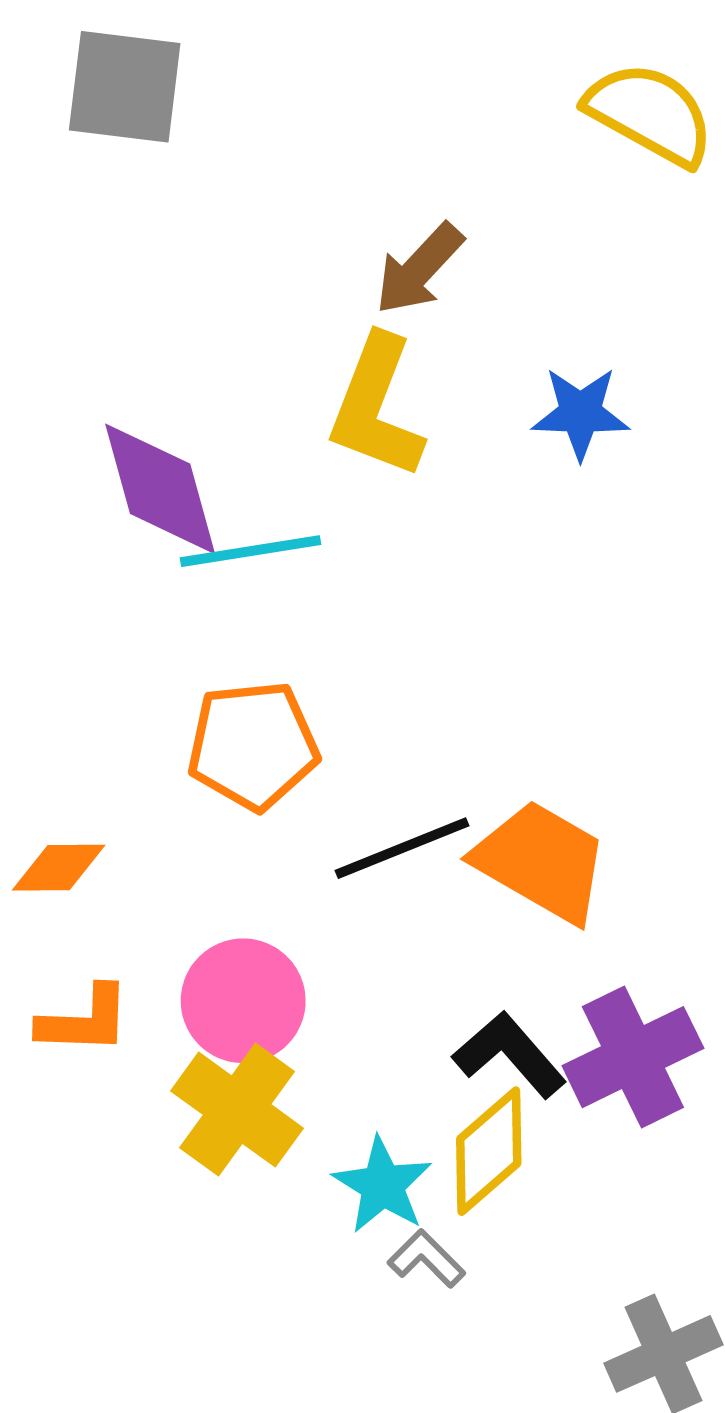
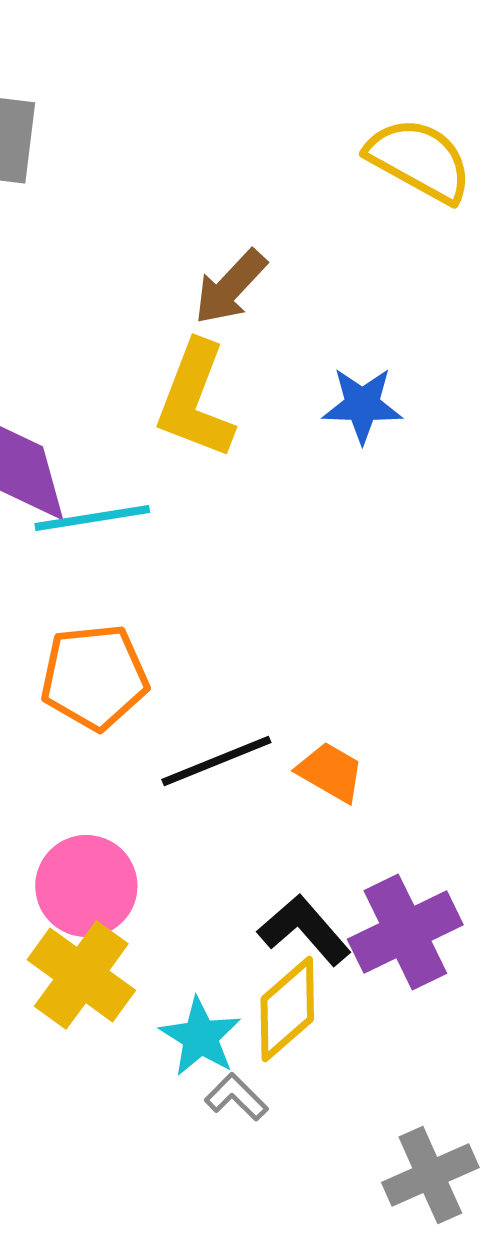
orange trapezoid: (541, 862) -> (330, 772), size x0.6

